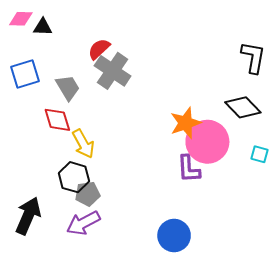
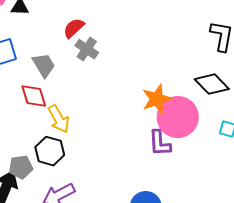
gray cross: (113, 71) -> (87, 49), size x0.7
gray pentagon: (88, 194) -> (21, 167), moved

